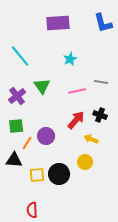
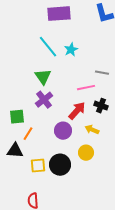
cyan line: (20, 56) -> (48, 47), moved
pink line: (77, 91) -> (86, 88), moved
purple cross: (17, 96) -> (44, 100), moved
purple circle: (46, 136) -> (63, 131), moved

